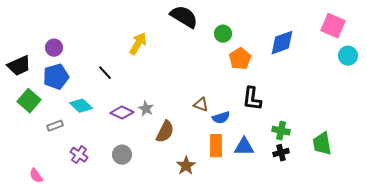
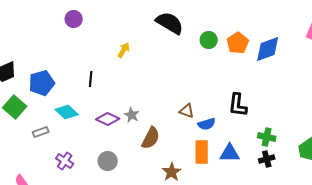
yellow arrow: (138, 44) -> (124, 50), size x0.7
purple circle: (54, 48) -> (74, 19), moved
orange pentagon: (240, 59) -> (238, 43), moved
black line: (105, 73) -> (91, 79), turned 49

